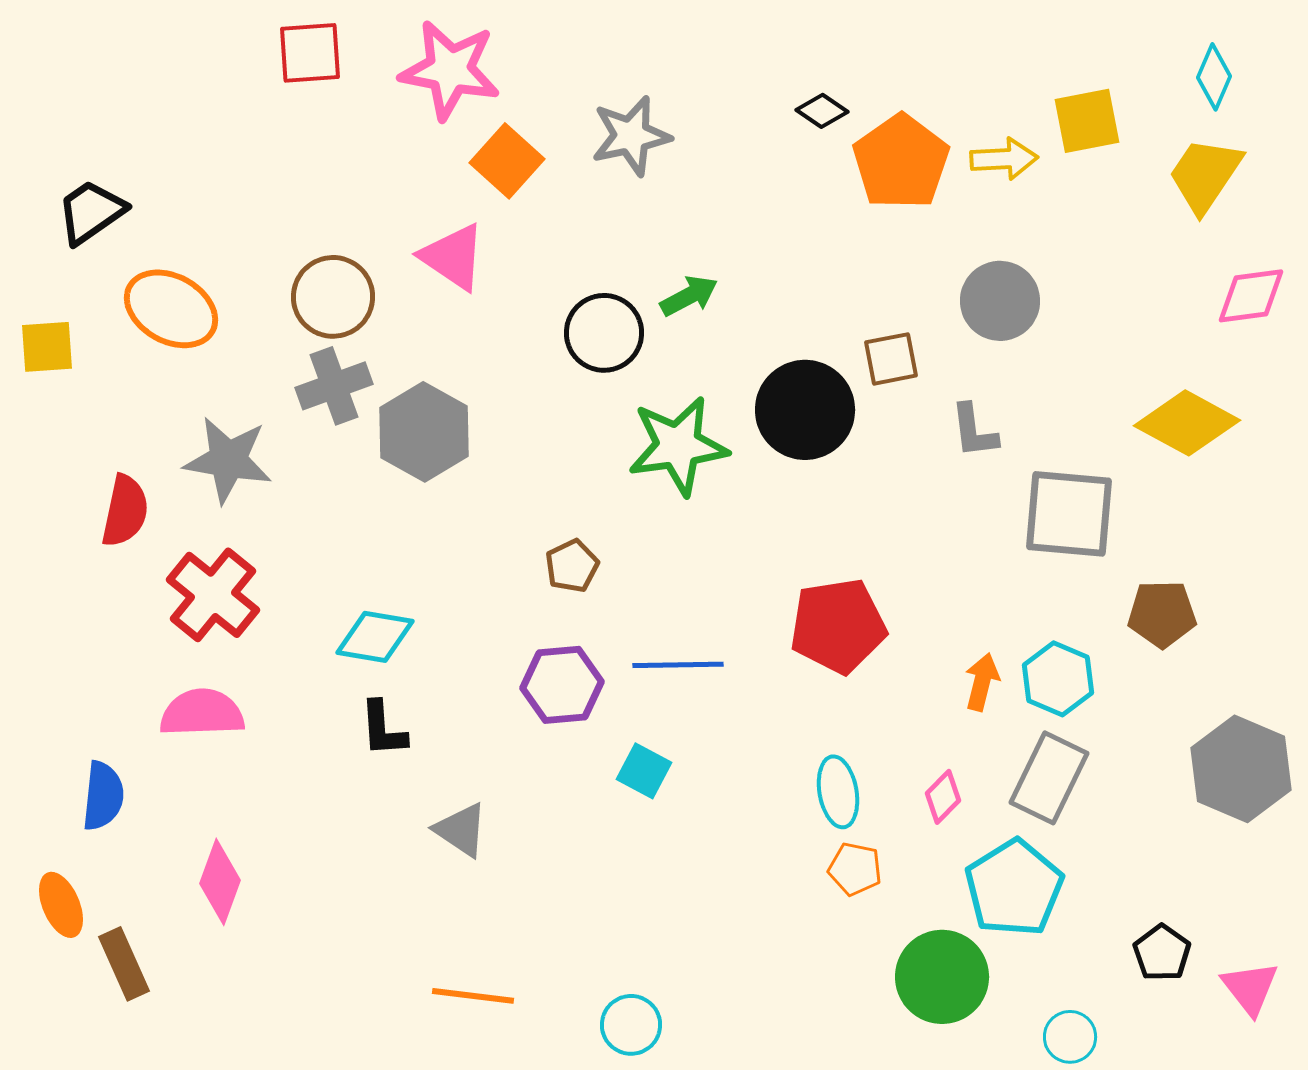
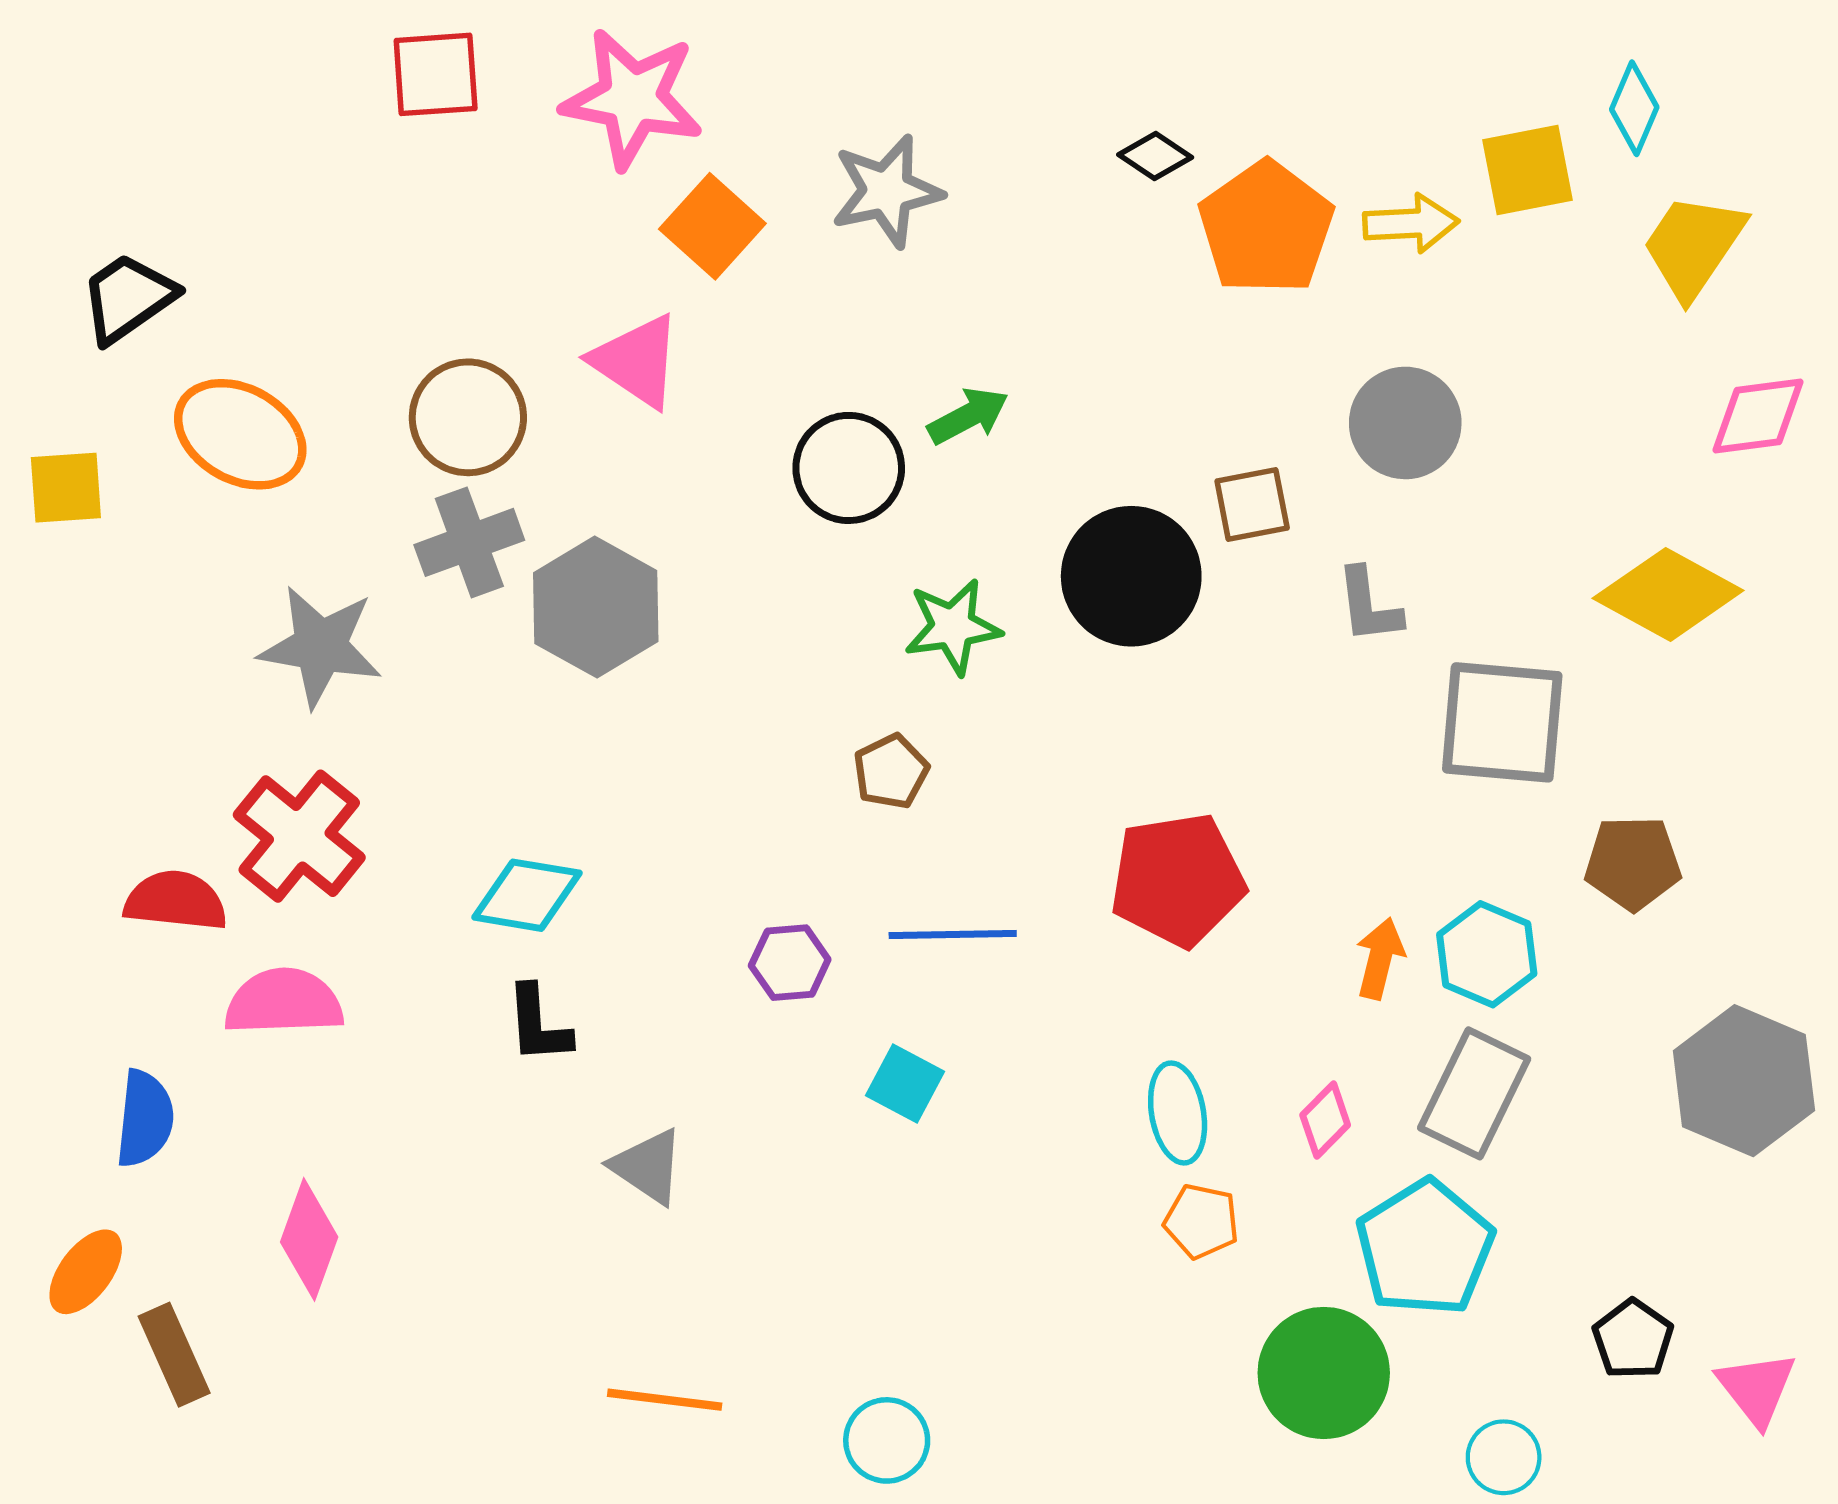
cyan diamond: (1214, 77) -> (1634, 108), moved
green star: (678, 446) -> (953, 627), size x0.7
red semicircle: (125, 511) -> (176, 901), moved, turned -96
brown pentagon: (572, 566) -> (891, 772), moved
purple hexagon: (562, 685) -> (790, 963), size x0.7
orange ellipse: (61, 905) -> (86, 1272), turned 60

